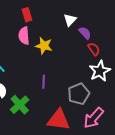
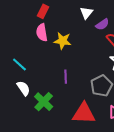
red rectangle: (27, 15) -> (43, 11), turned 48
purple semicircle: (85, 33) -> (102, 24), turned 104

